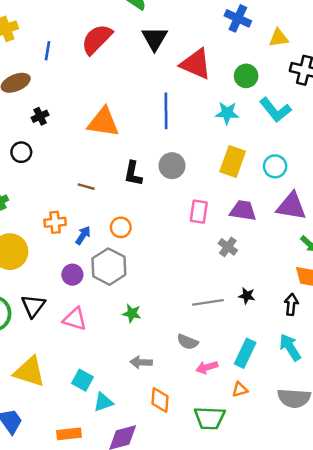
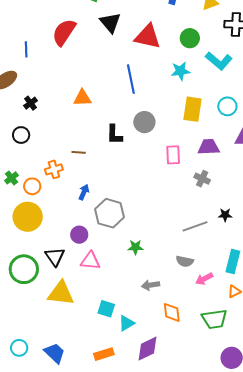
orange triangle: (103, 122) -> (82, 98), size x0.7
orange cross: (55, 222) -> (54, 169), moved
orange circle: (121, 227) -> (32, 186), moved
purple circle: (72, 275) -> (79, 235), moved
yellow triangle: (29, 372) -> (61, 293), moved

